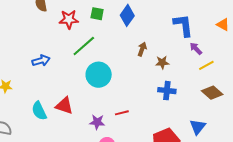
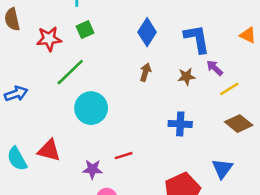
green square: (97, 14) -> (85, 30), turned -32
blue diamond: (127, 15) -> (147, 32), moved
brown star: (162, 62) -> (186, 77), moved

